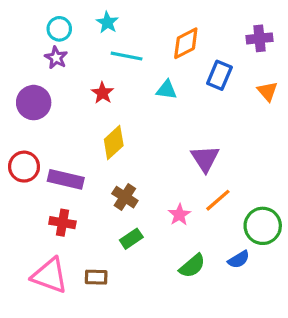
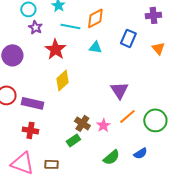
orange diamond: (186, 43) -> (95, 18), moved
purple star: (56, 58) -> (35, 27), moved
red star: (103, 93) -> (55, 49), size x1.5
brown cross: (125, 197) -> (82, 123), moved
green circle: (263, 226) -> (155, 120), moved

